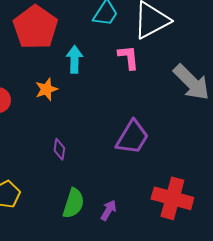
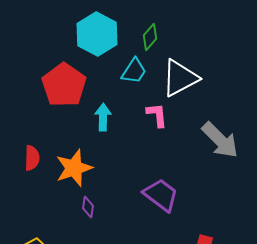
orange star: (46, 89) -> (74, 168), moved, size x1.6
purple trapezoid: (132, 137) -> (161, 195), turned -84

